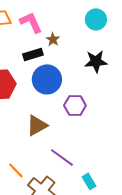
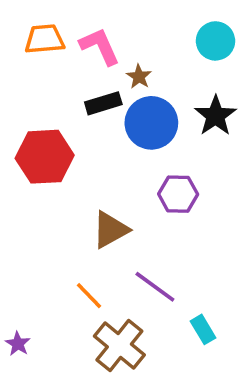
black star: (96, 61) -> (215, 116), turned -30
blue circle: (47, 79) -> (151, 123), moved
orange line: (16, 170) -> (89, 296), moved

